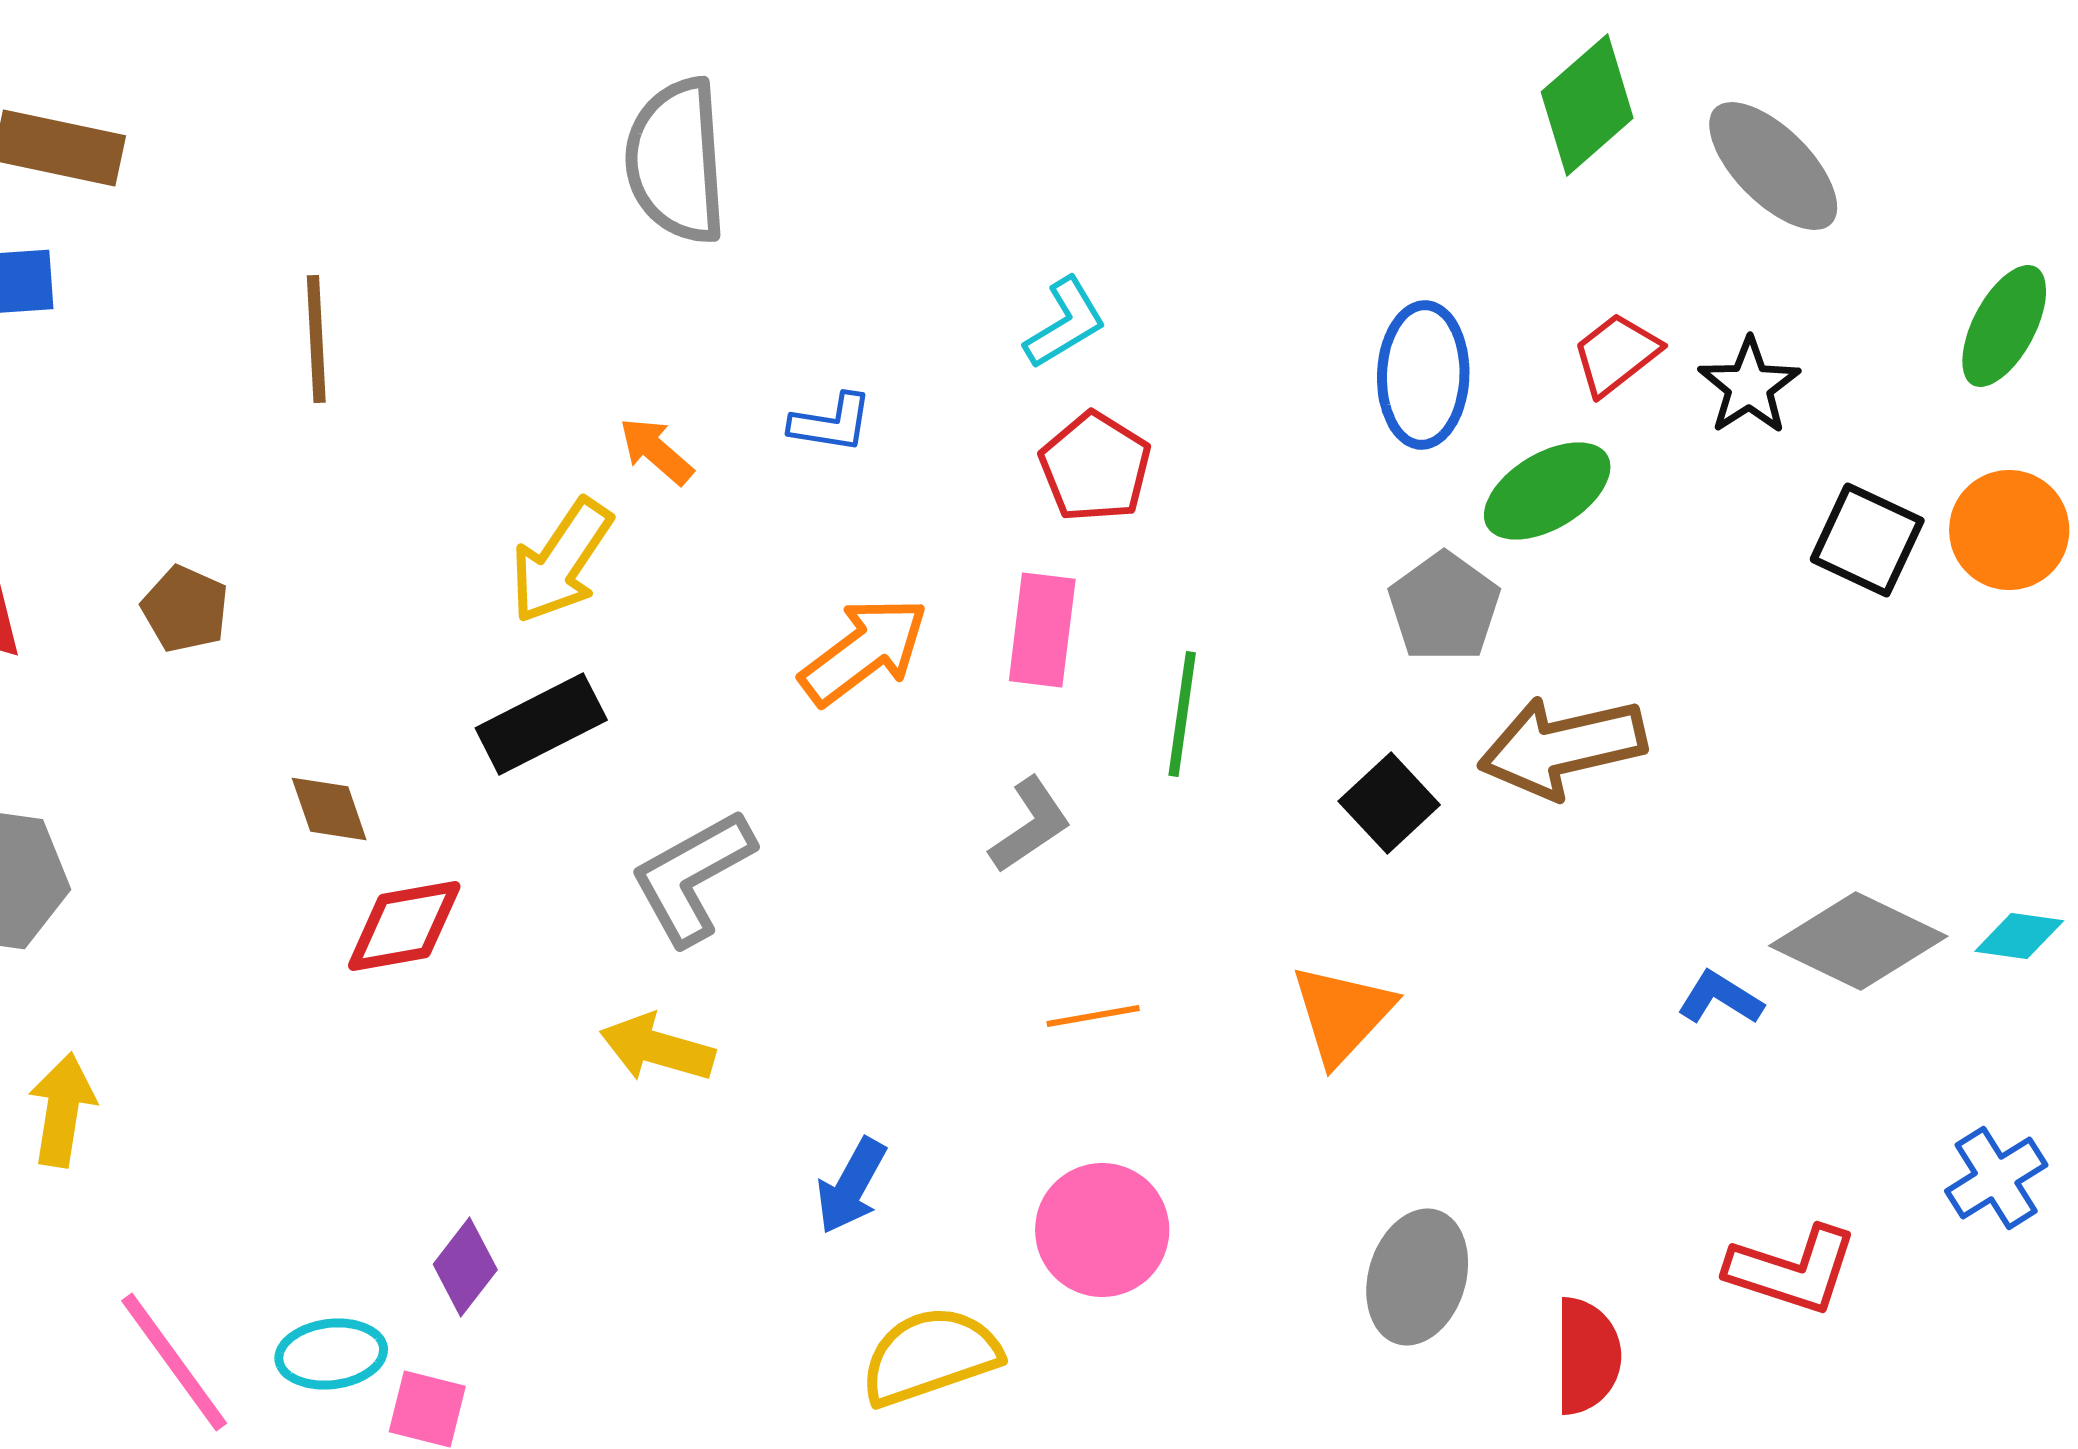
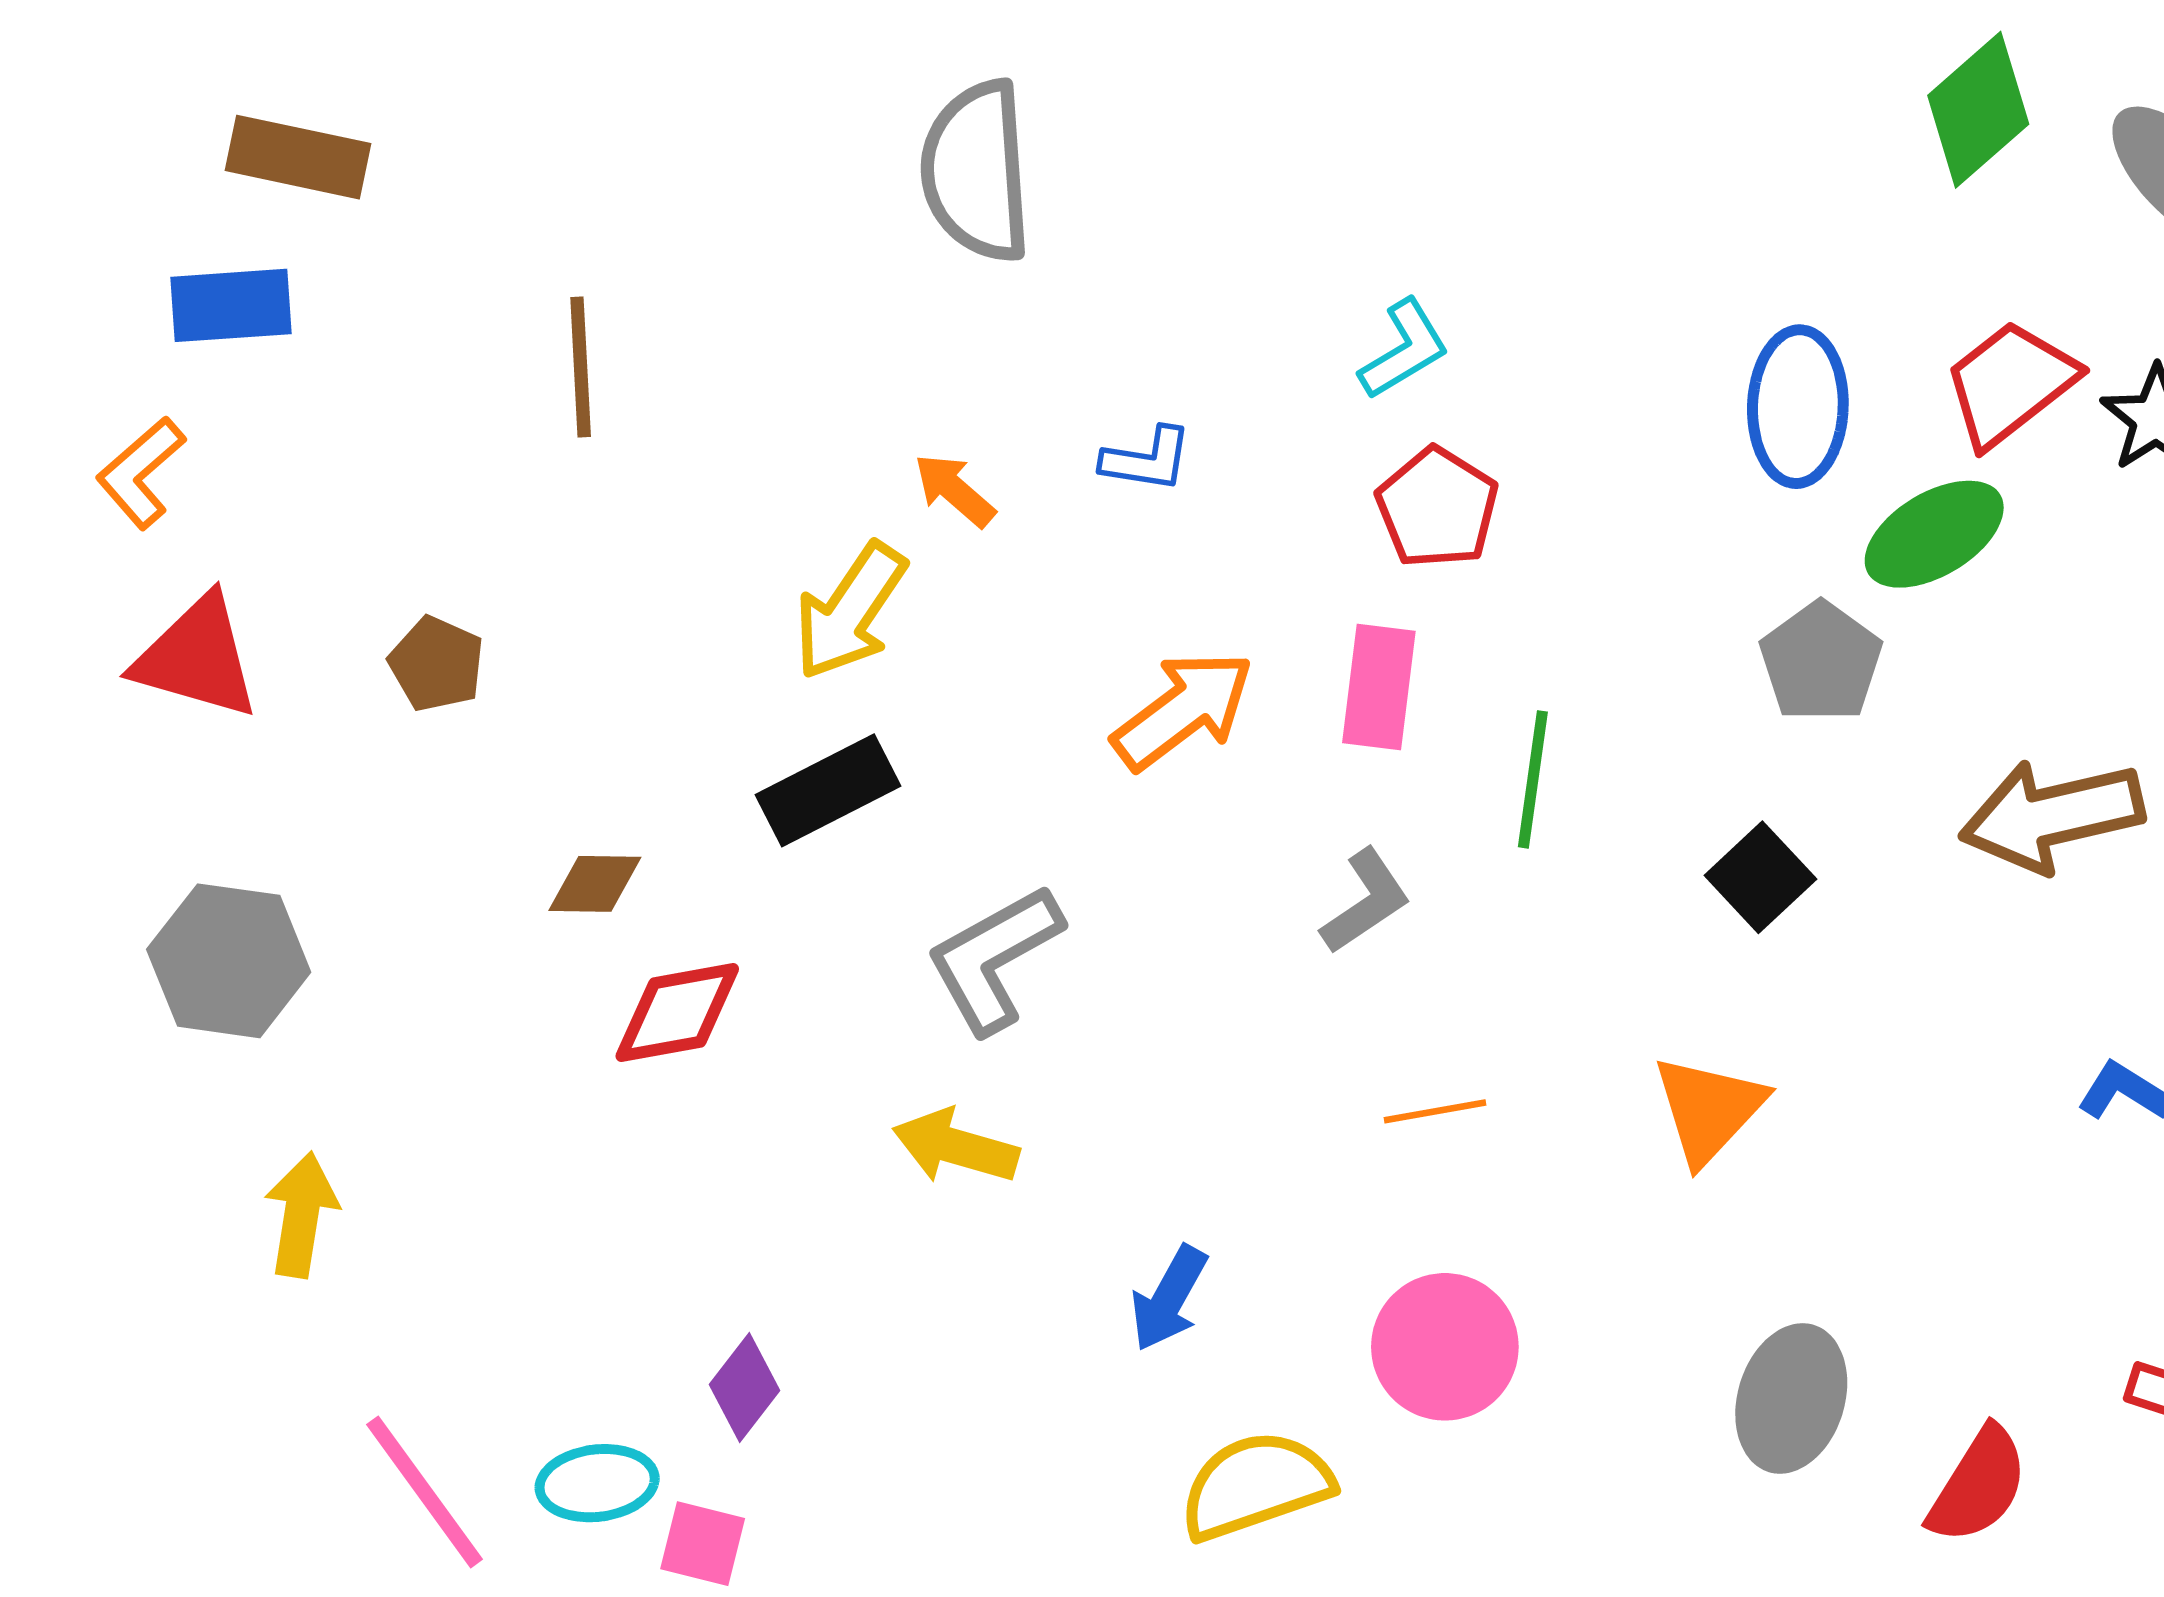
red trapezoid: (1616, 354) -> (2010, 384), size x1.4
brown arrow: (1562, 747) -> (2052, 816), moved
brown diamond: (329, 809) -> (595, 884), turned -70
red semicircle: (1587, 1356) -> (1978, 1485), turned 32

